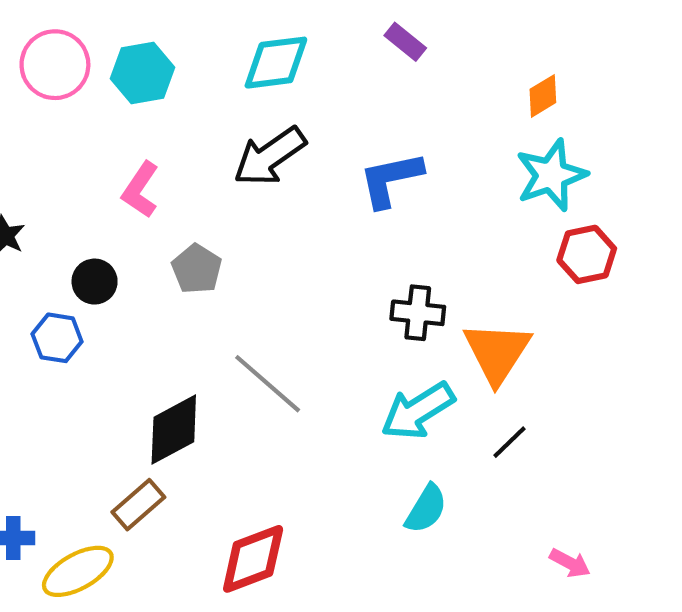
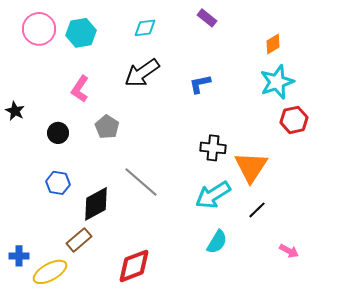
cyan diamond: (276, 63) -> (145, 28), size x0.7
blue L-shape: (391, 179) -> (200, 84), size x0.7
blue hexagon: (57, 338) -> (58, 183), moved
pink arrow: (570, 563) -> (289, 251), moved

